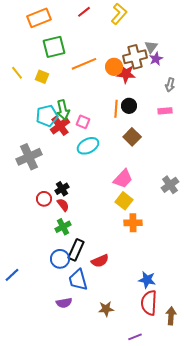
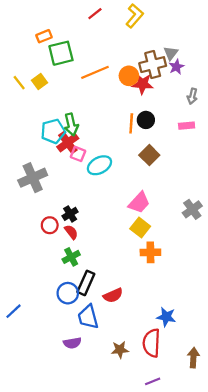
orange rectangle: (39, 18) -> (44, 36), moved, size x0.6
yellow square: (42, 77) -> (39, 81), moved, turned 32
pink square: (83, 122) -> (78, 154), moved
red semicircle: (149, 303) -> (152, 343), moved

